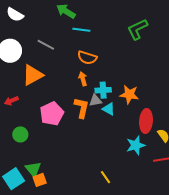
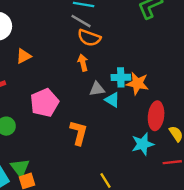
gray line: (46, 45) -> (81, 21), moved
orange triangle: (33, 75) -> (24, 56), size x0.6
cyan cross: (103, 90) -> (121, 77), moved
orange L-shape: (82, 108) -> (79, 133), moved

